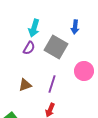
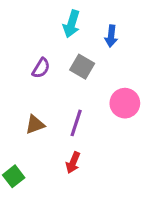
cyan arrow: (34, 28) -> (72, 24), moved
gray square: (56, 47) -> (82, 67), size x0.7

